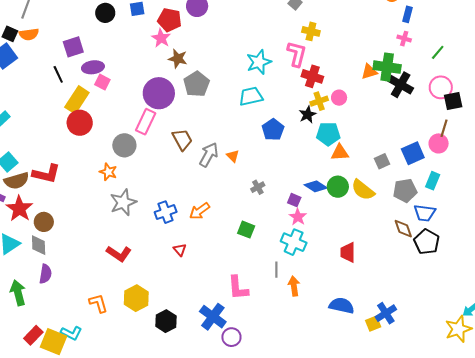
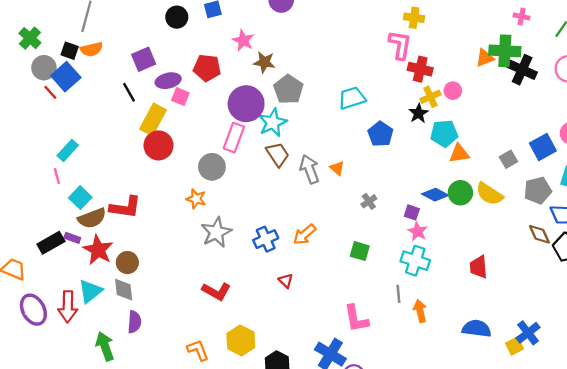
red pentagon: (169, 20) -> (207, 68), moved
cyan star: (259, 62) -> (273, 123), moved
gray arrow: (209, 155) -> (309, 169), turned -45

